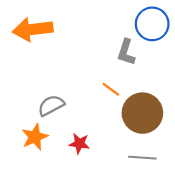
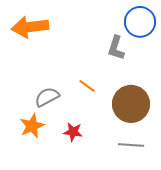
orange line: (111, 89) -> (87, 86), moved

